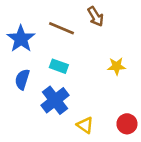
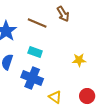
yellow star: (117, 66) -> (79, 60), moved
blue cross: (55, 100) -> (32, 78), turned -30

